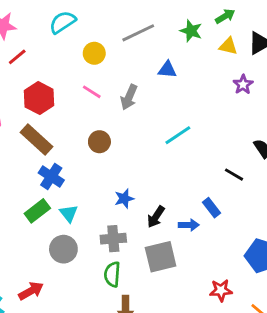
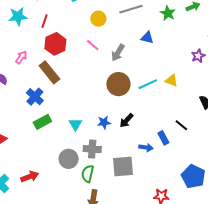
yellow triangle: (228, 46) -> (171, 80), moved
red line: (17, 57) -> (44, 21), moved, turned -40
brown circle: (99, 142) -> (118, 84), moved, size x1.5
black line: (234, 175) -> (181, 125), moved
blue cross: (51, 176) -> (35, 97), moved
cyan triangle: (69, 213) -> (75, 124), moved
black arrow: (156, 217) -> (126, 121), moved
gray circle: (63, 249) -> (69, 159), moved

